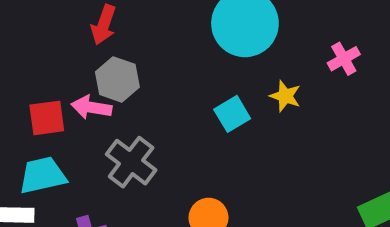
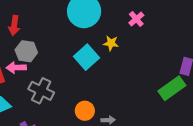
cyan square: (232, 114) -> (86, 57), size x1.4

